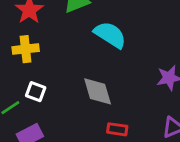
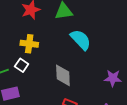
yellow cross: (26, 49) -> (29, 44), moved

